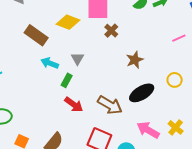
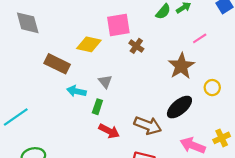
pink line: (179, 38) -> (200, 38), moved
brown star: (135, 60) -> (181, 66), moved, size x1.4
yellow cross: (176, 127) -> (222, 138), turned 35

